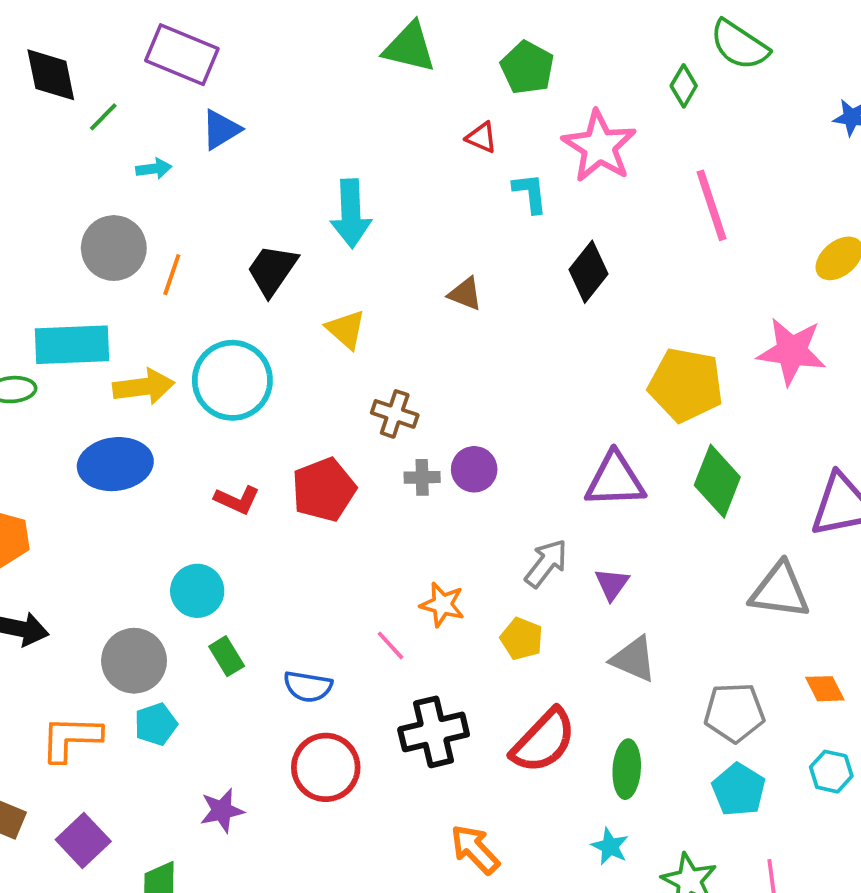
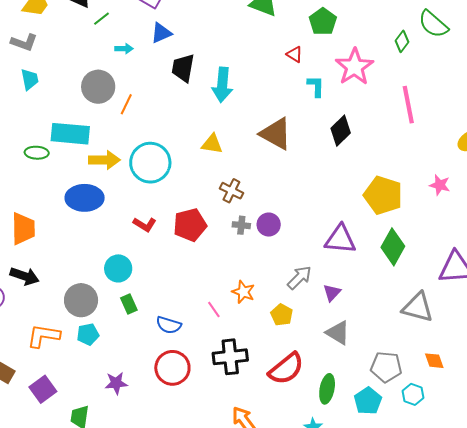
black trapezoid: (272, 270) -> (183, 68), moved, turned -32
brown triangle: (465, 294) -> (276, 134), size x1.8
yellow triangle: (346, 329) -> (212, 144), turned -40
pink star: (792, 351) -> (440, 185), size x0.6
cyan hexagon: (831, 772) -> (413, 394), moved
cyan pentagon: (739, 790) -> (368, 401), moved

